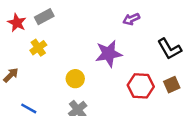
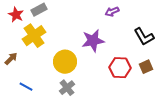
yellow cross: (38, 48) -> (34, 36), size x1.6
yellow circle: (75, 79) -> (65, 62), size x1.5

